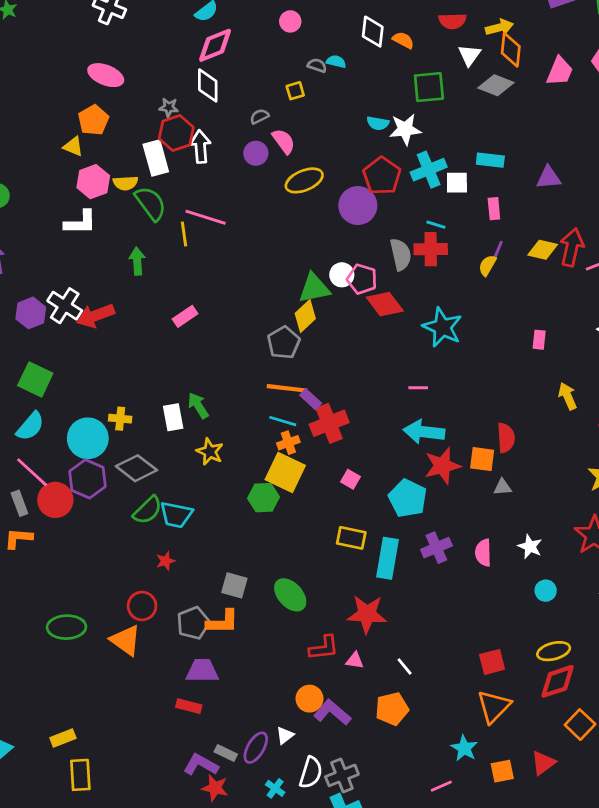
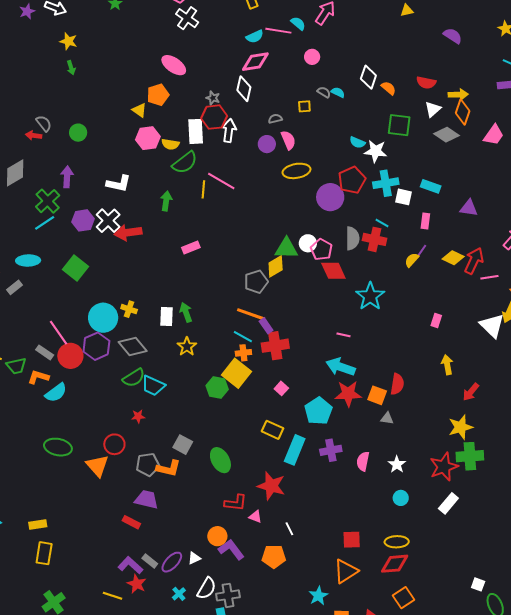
green semicircle: (151, 203) -> (185, 163), turned 76
white L-shape: (80, 222) -> (119, 184), moved
cyan semicircle: (30, 426) -> (56, 393), moved
gray rectangle: (19, 503) -> (45, 352), turned -48

